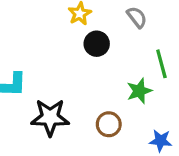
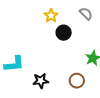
black star: (50, 117) -> (41, 81), size x0.7

